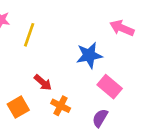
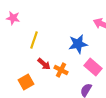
yellow line: (29, 35) -> (34, 40), moved
orange cross: (61, 106) -> (61, 70), moved

